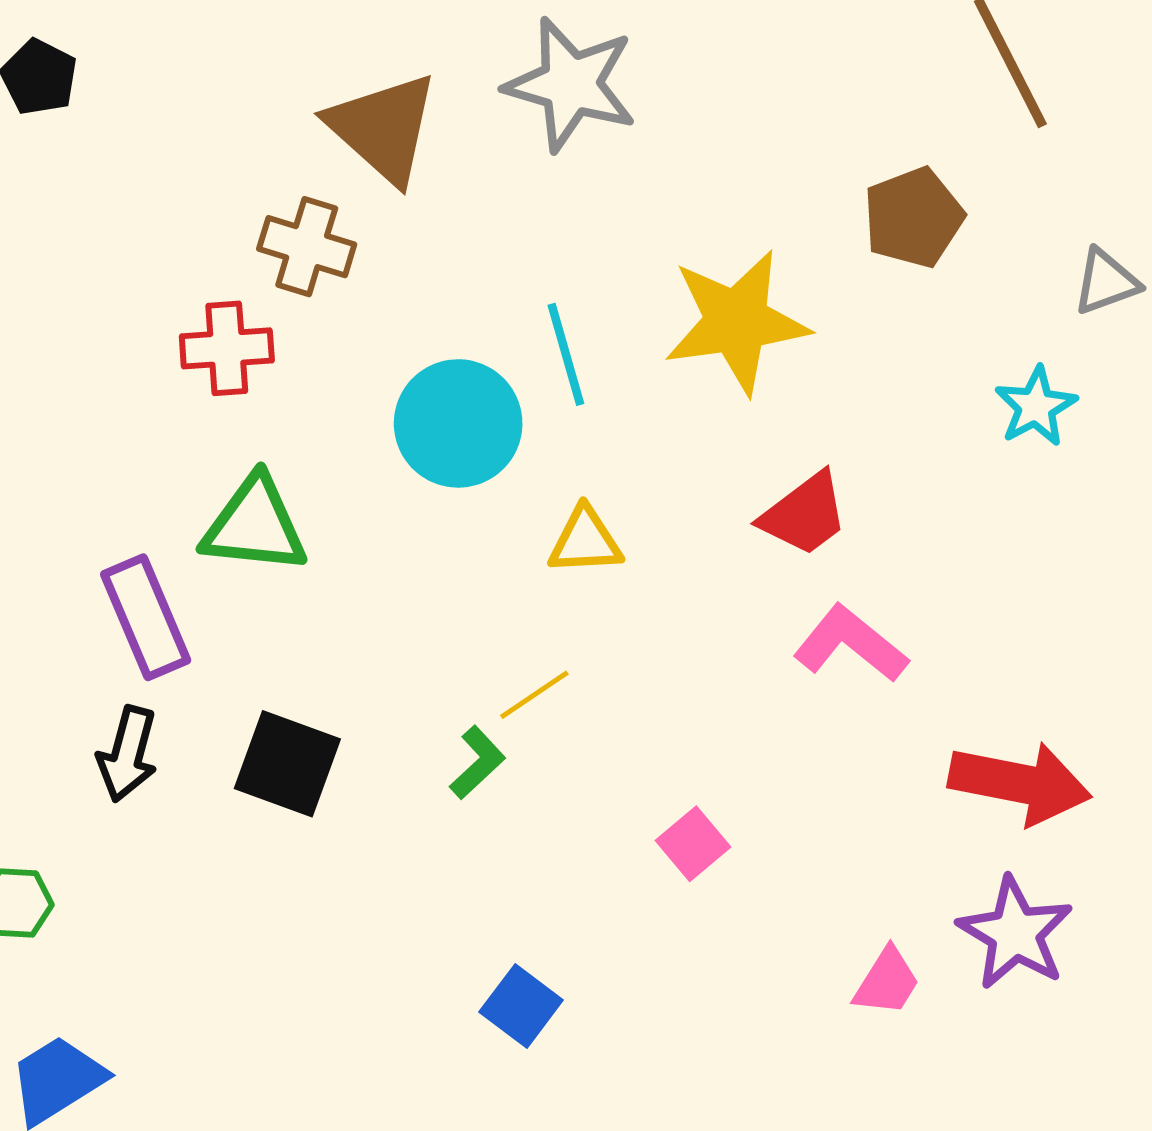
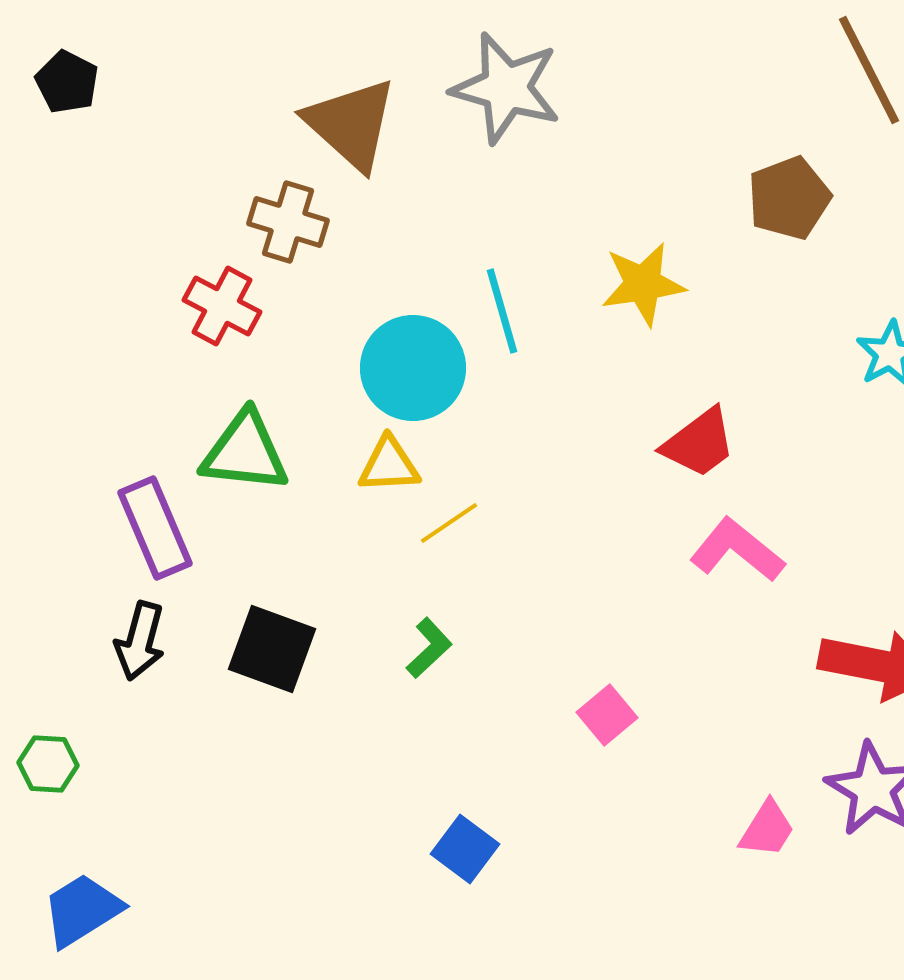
yellow star: (737, 322) -> (643, 284), size x0.7
red cross: (227, 348) -> (222, 306), turned 32
yellow triangle: (585, 541) -> (389, 465), moved
yellow line: (534, 695) -> (449, 523), moved

